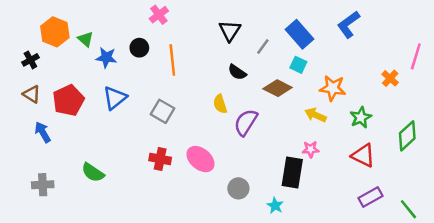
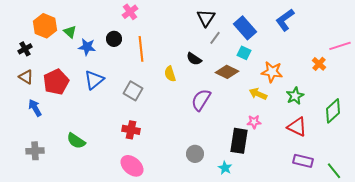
black triangle: (230, 31) -> (206, 18), moved
pink line: (416, 56) -> (340, 46), turned 55
yellow semicircle: (220, 104) -> (170, 74), moved
pink ellipse: (200, 159) -> (132, 166), moved
purple rectangle: (371, 197) -> (303, 161), turned 42

